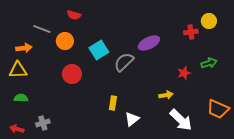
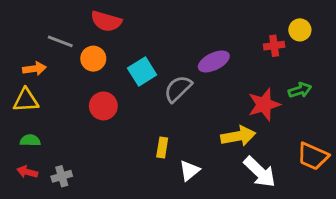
red semicircle: (74, 15) -> (106, 21), size x1.5
red star: (184, 73) -> (264, 105), size x1.6
yellow arrow: (166, 95) -> (238, 136), size x1.6
red arrow: (17, 129) -> (27, 172), moved

